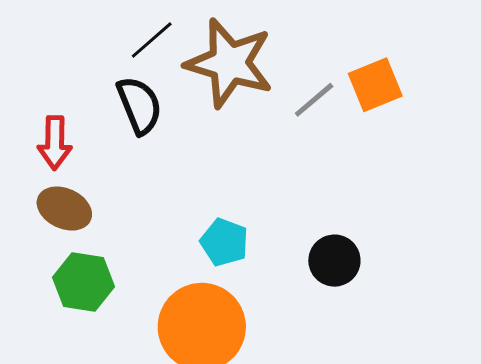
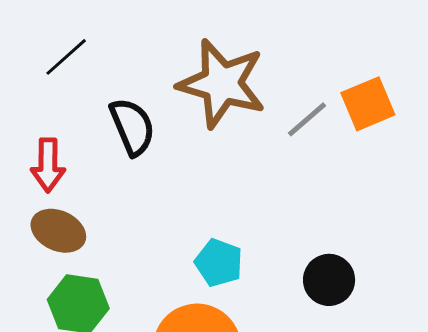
black line: (152, 40) -> (66, 57), moved

